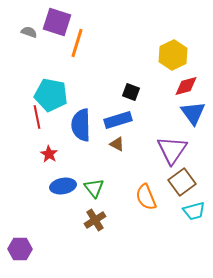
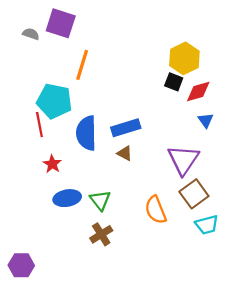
orange line: (77, 43) -> (82, 65), moved
black square: (131, 92) -> (174, 82), moved
blue triangle: (193, 113) -> (206, 120), size x0.6

